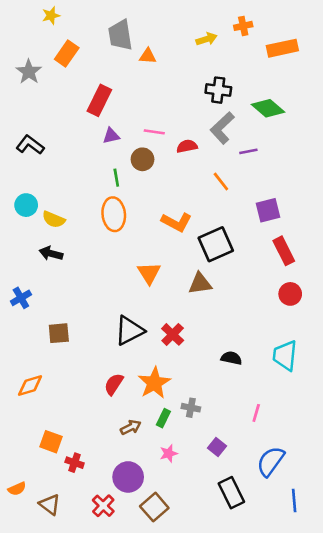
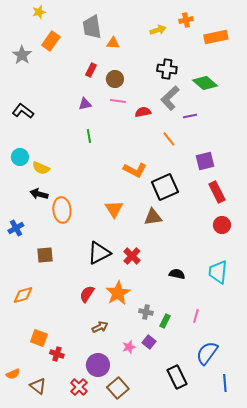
red rectangle: (99, 100) -> (91, 70), moved, size x0.6
brown circle: (142, 159) -> (115, 79), moved
orange ellipse: (114, 214) -> (62, 210), moved
green rectangle: (163, 418) -> (165, 321), moved
purple square: (217, 447) -> (149, 342), moved

